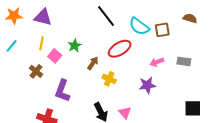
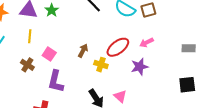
green star: (75, 46) -> (52, 10), moved
red ellipse: (120, 49) -> (118, 47), moved
pink square: (55, 56) -> (49, 54), moved
gray rectangle: (184, 61) -> (189, 48), moved

